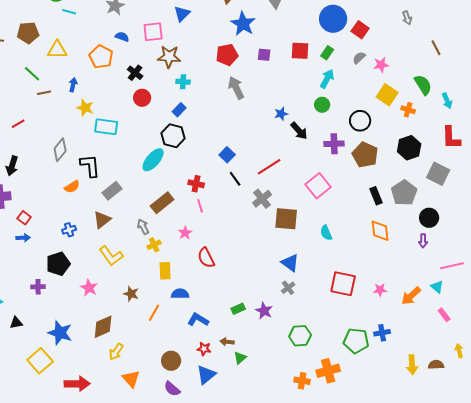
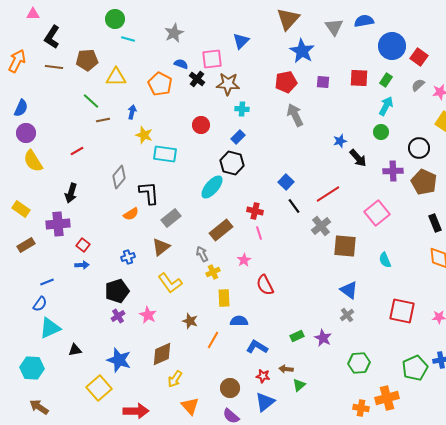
black cross: (135, 73) -> (197, 79), moved
purple cross: (38, 287) -> (118, 316), moved, turned -32
green pentagon: (356, 341) -> (415, 368), turned -30

